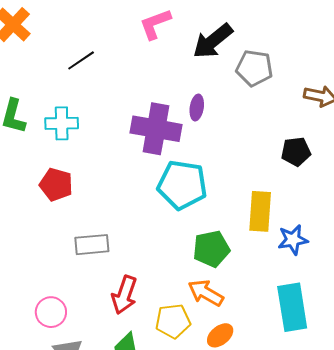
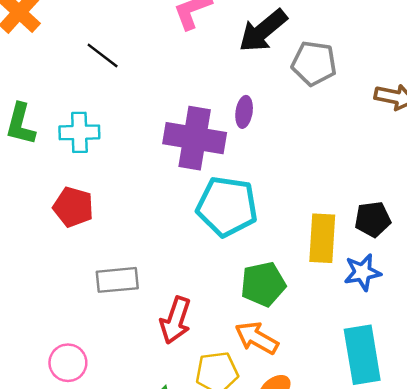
black line: (81, 60) -> (103, 55), turned 72
black pentagon: (296, 152) -> (373, 219), moved
red arrow: (124, 295) -> (176, 320), moved

